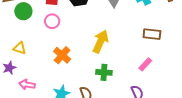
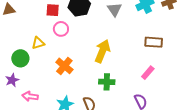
green circle: (23, 11) -> (20, 58), moved
pink circle: (52, 21) -> (61, 29), moved
yellow triangle: (20, 48) -> (38, 43), moved, turned -32

